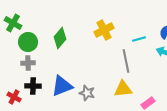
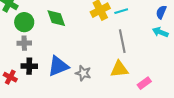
green diamond: (60, 38) -> (56, 18), turned -60
cyan line: (139, 39) -> (121, 11), moved

